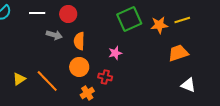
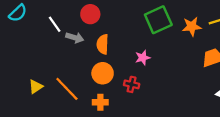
white line: (37, 13) -> (55, 24), moved, turned 56
orange cross: (87, 93) -> (100, 102), moved, turned 32

